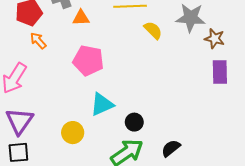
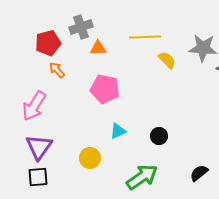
cyan triangle: (102, 104) -> (118, 131), size x0.7
black circle: (134, 122) -> (159, 136), moved
black semicircle: (171, 148) -> (199, 173), moved

